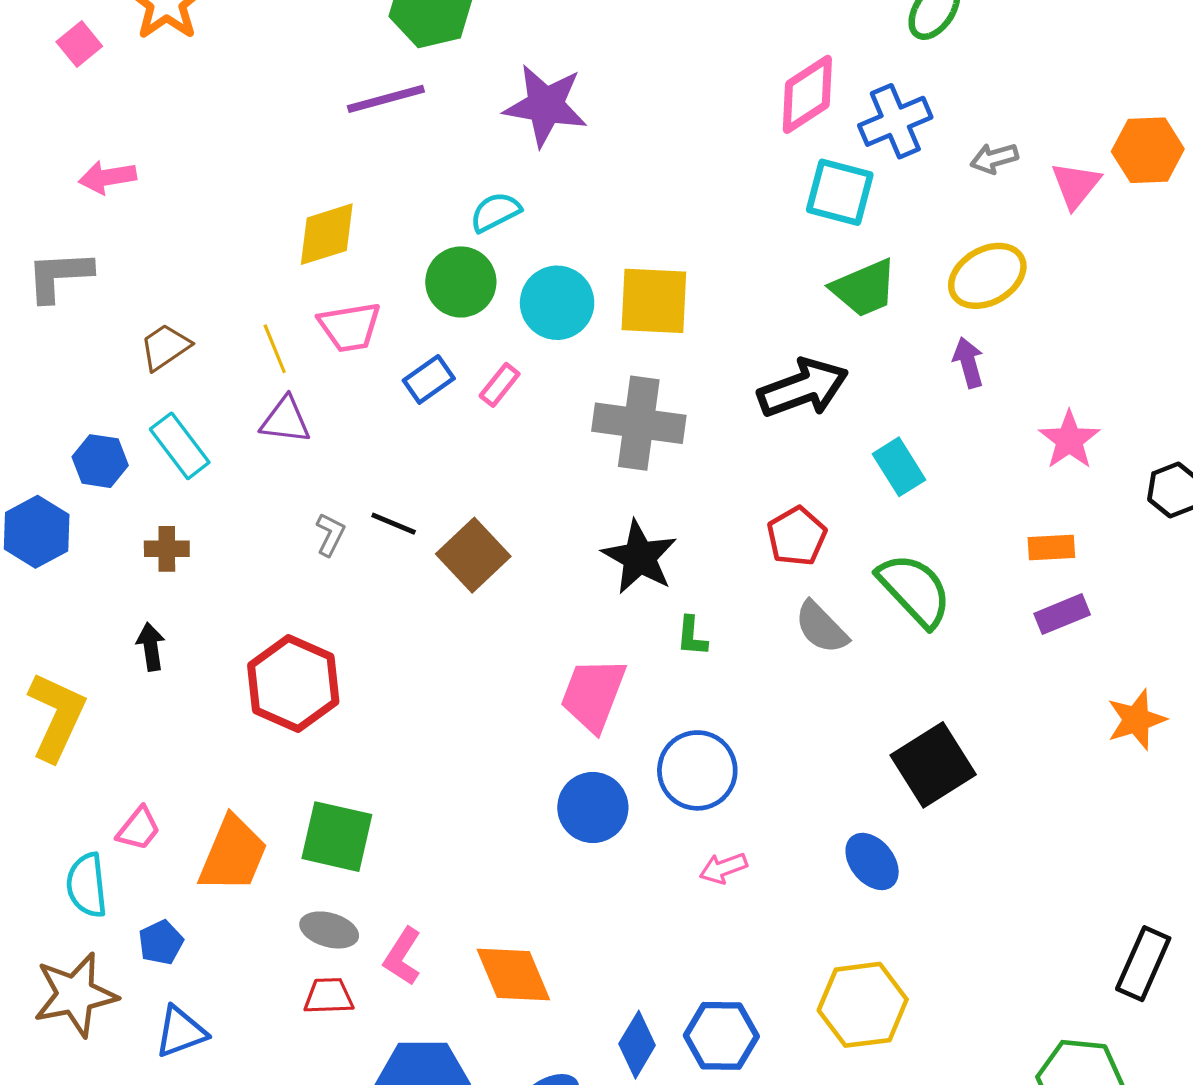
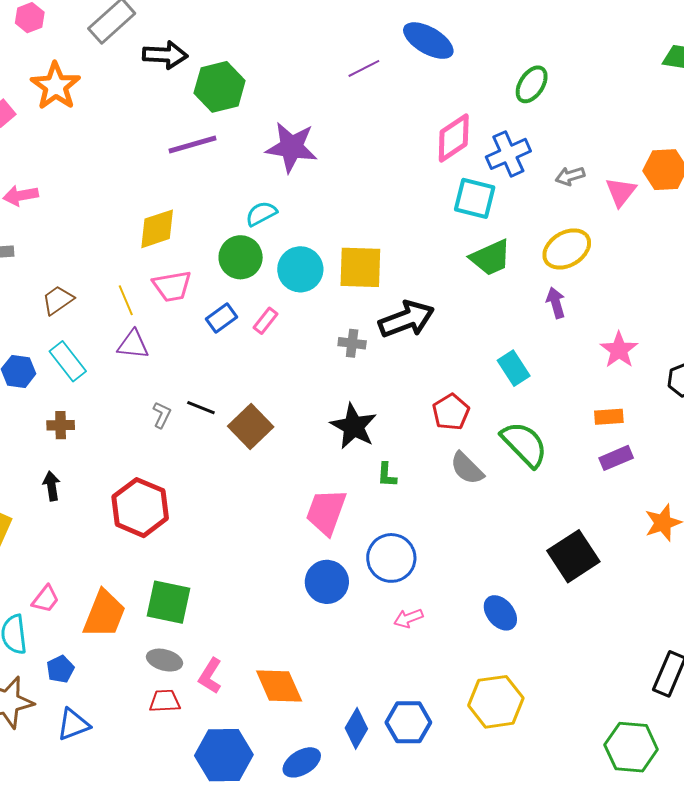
black arrow: (803, 388) -> (406, 319), moved
gray cross: (639, 423) -> (352, 343), size x0.5
black square: (933, 765) -> (573, 556), moved

